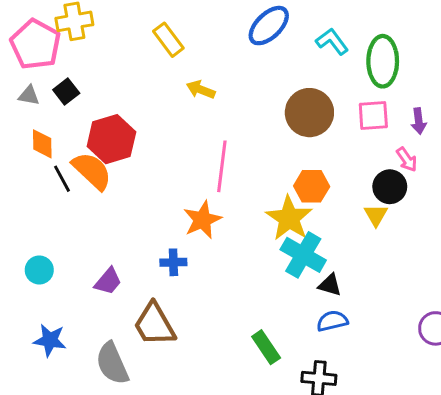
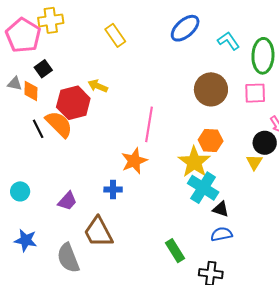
yellow arrow: (201, 90) -> (98, 86), moved
gray triangle: (29, 95) -> (15, 84), moved
orange diamond: (42, 144) -> (31, 91), moved

